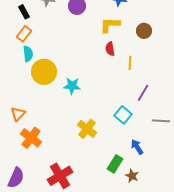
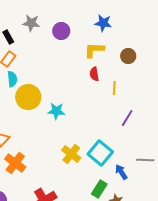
cyan square: (123, 115) -> (100, 153), moved, size x1.4
gray line: (161, 121) -> (145, 160), moved

